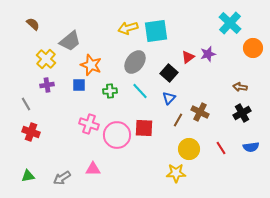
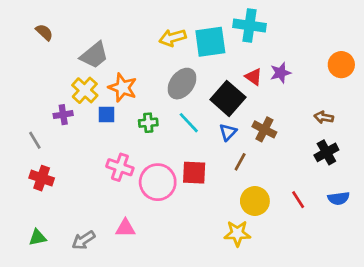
cyan cross: (230, 23) -> (250, 26), moved, turned -35
red triangle: (188, 57) -> (254, 77), turned -48
yellow cross: (46, 59) -> (85, 90), moved
black square: (169, 73) -> (228, 98), size x1.4
brown cross: (200, 112) -> (264, 129), moved

